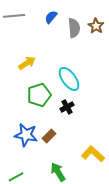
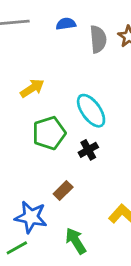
blue semicircle: (51, 17) -> (66, 24), turned 40
blue star: (26, 135) -> (31, 217), moved

